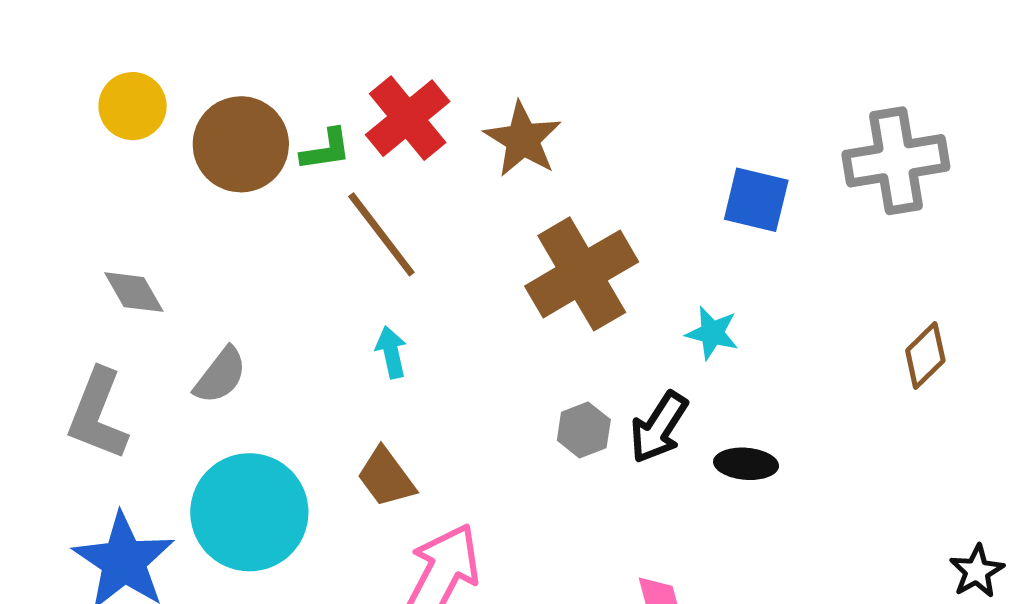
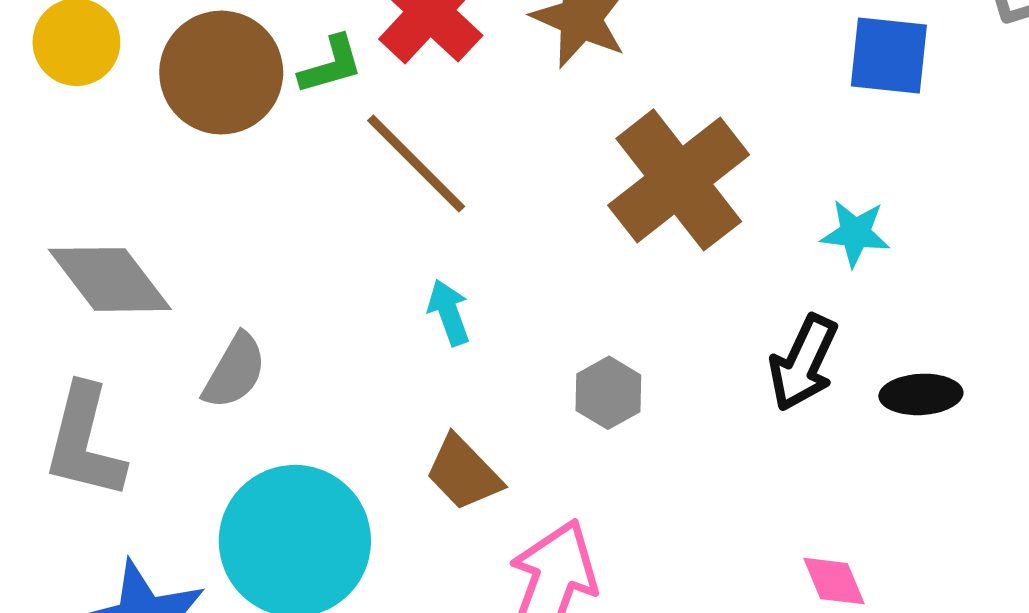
gray diamond: (134, 292) -> (110, 279), size x1.5
gray hexagon: (584, 430) -> (608, 393), moved

